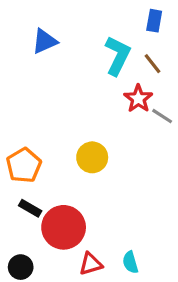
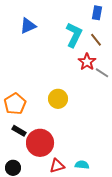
cyan semicircle: (130, 262) -> (82, 165), turned 112

